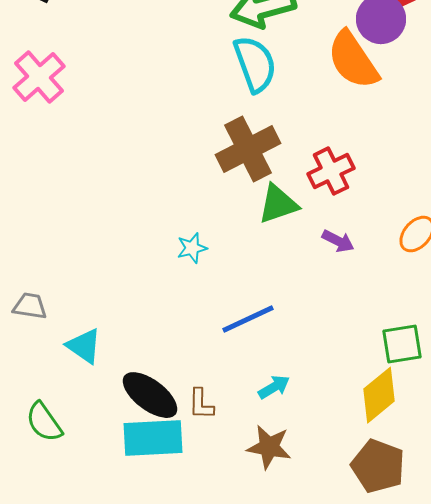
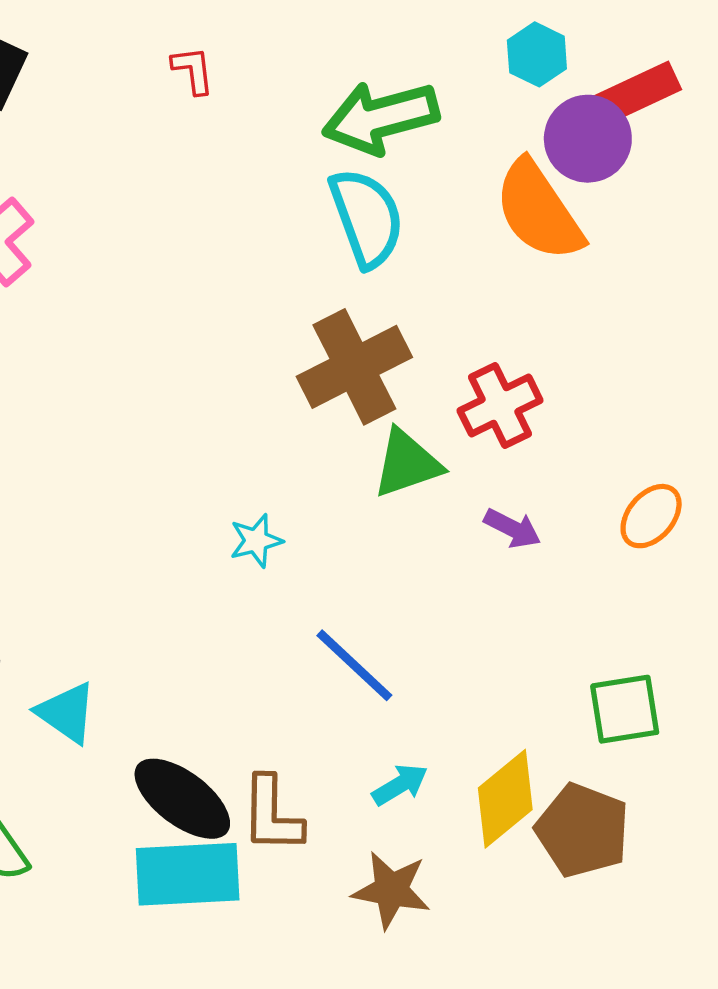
blue line: (248, 319) -> (354, 665), turned 68
yellow diamond: (379, 395) -> (505, 799), moved
brown L-shape: (201, 404) -> (272, 815), size x1.4
brown pentagon: (378, 466) -> (583, 830), moved

